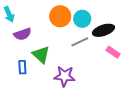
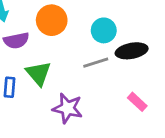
orange circle: (60, 16) -> (52, 20), moved
pink rectangle: (113, 52) -> (137, 102), moved

